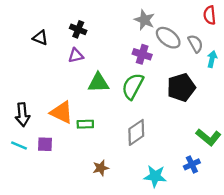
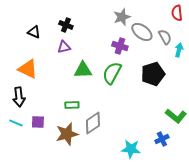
gray star: (144, 20) -> (122, 17), turned 30
orange triangle: (62, 112) -> (28, 69), moved
gray diamond: (136, 132) -> (93, 123), moved
brown star: (101, 168) -> (67, 134), moved, size x1.6

